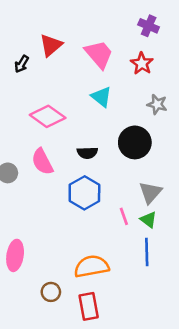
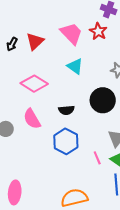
red triangle: (51, 45) -> (35, 41), moved
red star: (142, 63) -> (98, 31), moved

